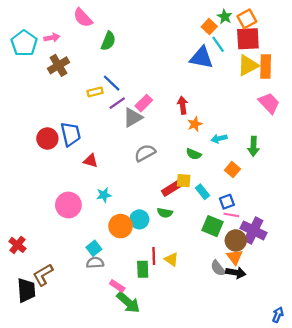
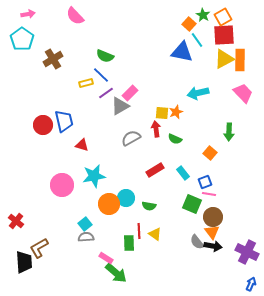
pink arrow: (52, 38) -> (28, 14), moved
green semicircle: (108, 41) -> (105, 56), moved, turned 90
red arrow: (183, 105) -> (156, 129), moved
cyan arrow: (219, 139) -> (198, 93), moved, size x1.5
yellow square: (184, 181) -> (162, 113), moved
cyan star: (104, 195) -> (94, 176), size x1.6
green semicircle: (165, 213) -> (149, 206), moved
purple cross: (253, 230) -> (247, 252), moved

